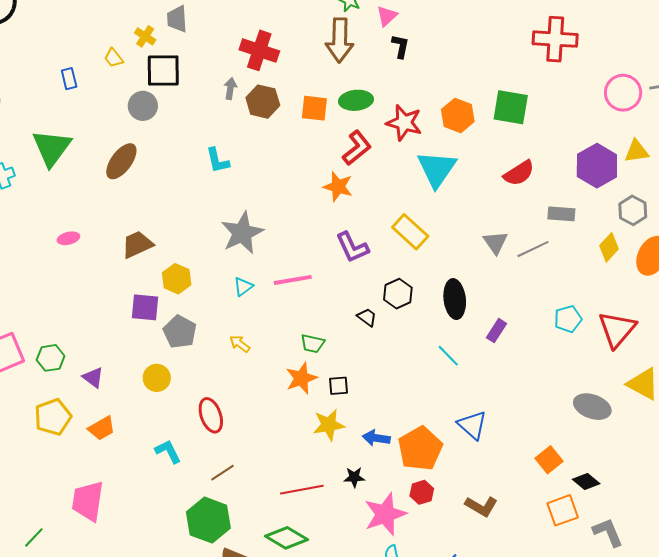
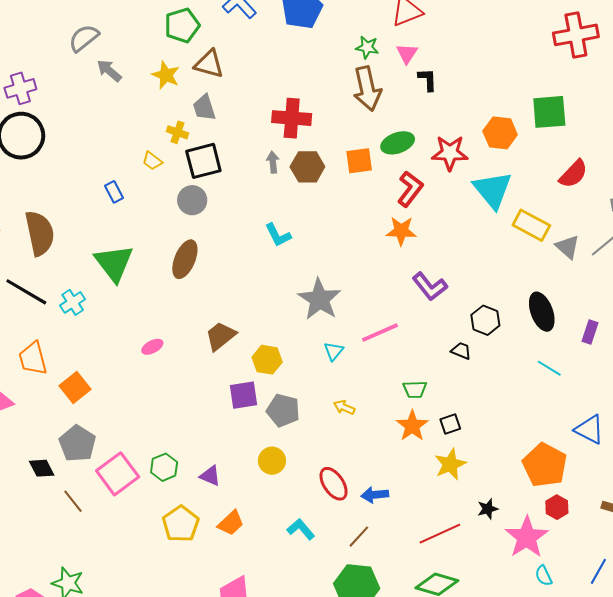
yellow rectangle: (410, 232) -> (531, 225), moved
blue arrow: (376, 438) -> (375, 495), moved

